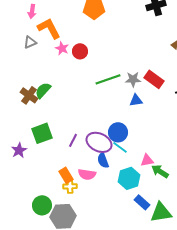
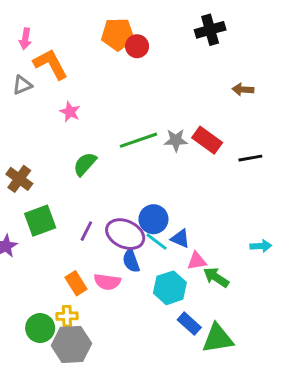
pink star: (62, 48) -> (70, 112), moved
red circle: (80, 51) -> (137, 46), moved
green semicircle: (43, 90) -> (85, 164), moved
brown cross: (29, 95) -> (19, 179), moved
blue triangle: (136, 100) -> (180, 239), moved, turned 32
yellow cross: (70, 186) -> (67, 316), moved

